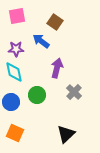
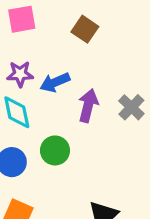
blue arrow: (41, 41) -> (55, 82), moved, turned -60
gray cross: (74, 92) -> (131, 107), moved

